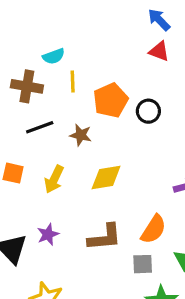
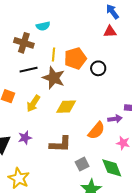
red triangle: (159, 51) -> (110, 31), turned -32
yellow line: (73, 81) -> (54, 55), moved
brown star: (81, 135) -> (54, 78), size x1.6
orange semicircle: (154, 229) -> (96, 131), moved
gray square: (143, 264) -> (82, 164), turned -32

